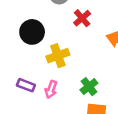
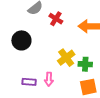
yellow cross: (58, 56) -> (66, 58), moved
green cross: (89, 87) -> (85, 64), moved, turned -32

